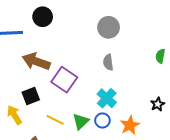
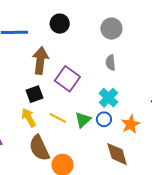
black circle: (43, 17) -> (60, 24), moved
brown arrow: (36, 61) -> (40, 61), turned 76
yellow arrow: (14, 115) -> (29, 118), moved

